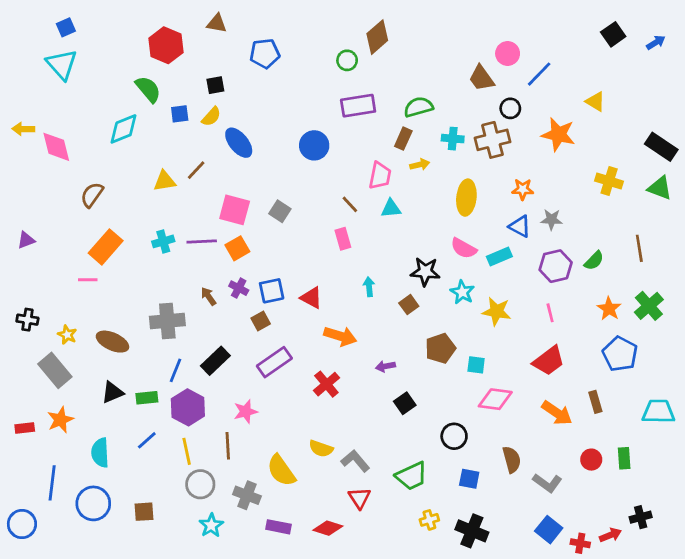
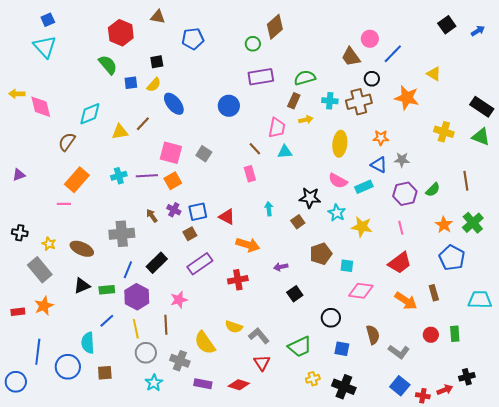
cyan diamond: (123, 129) -> (90, 114), moved
red cross: (326, 384) -> (238, 280), turned 30
cyan semicircle: (100, 453) -> (88, 343), moved

